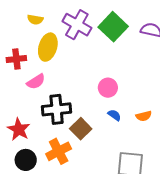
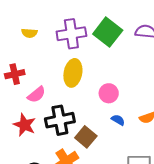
purple cross: (77, 25) -> (71, 34), turned -32
yellow ellipse: (48, 47) -> (73, 73), moved
red star: (19, 129) -> (24, 125), moved

